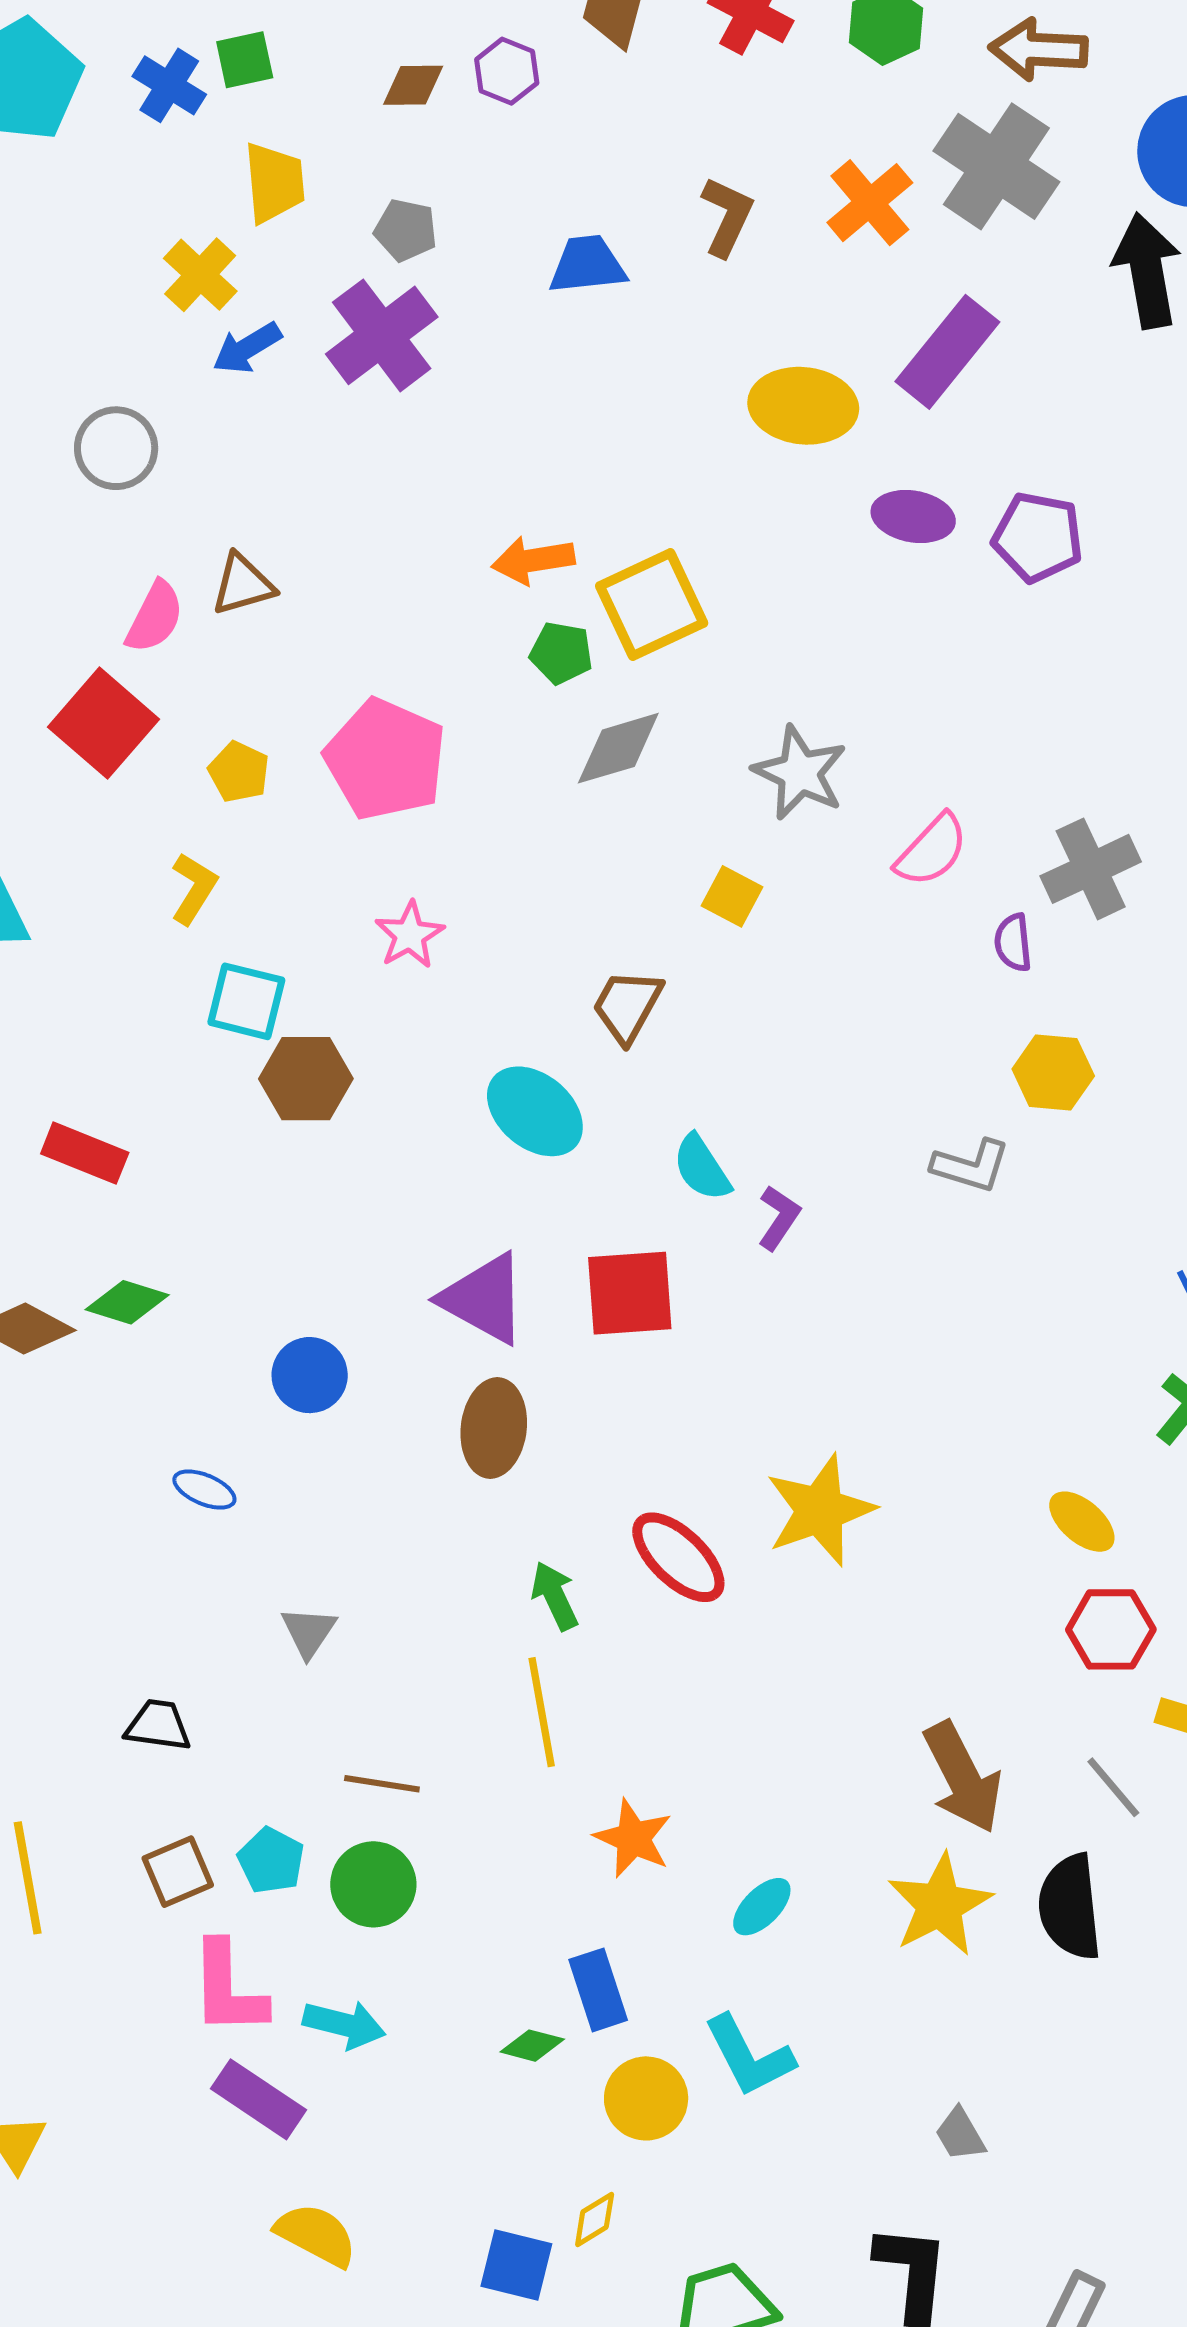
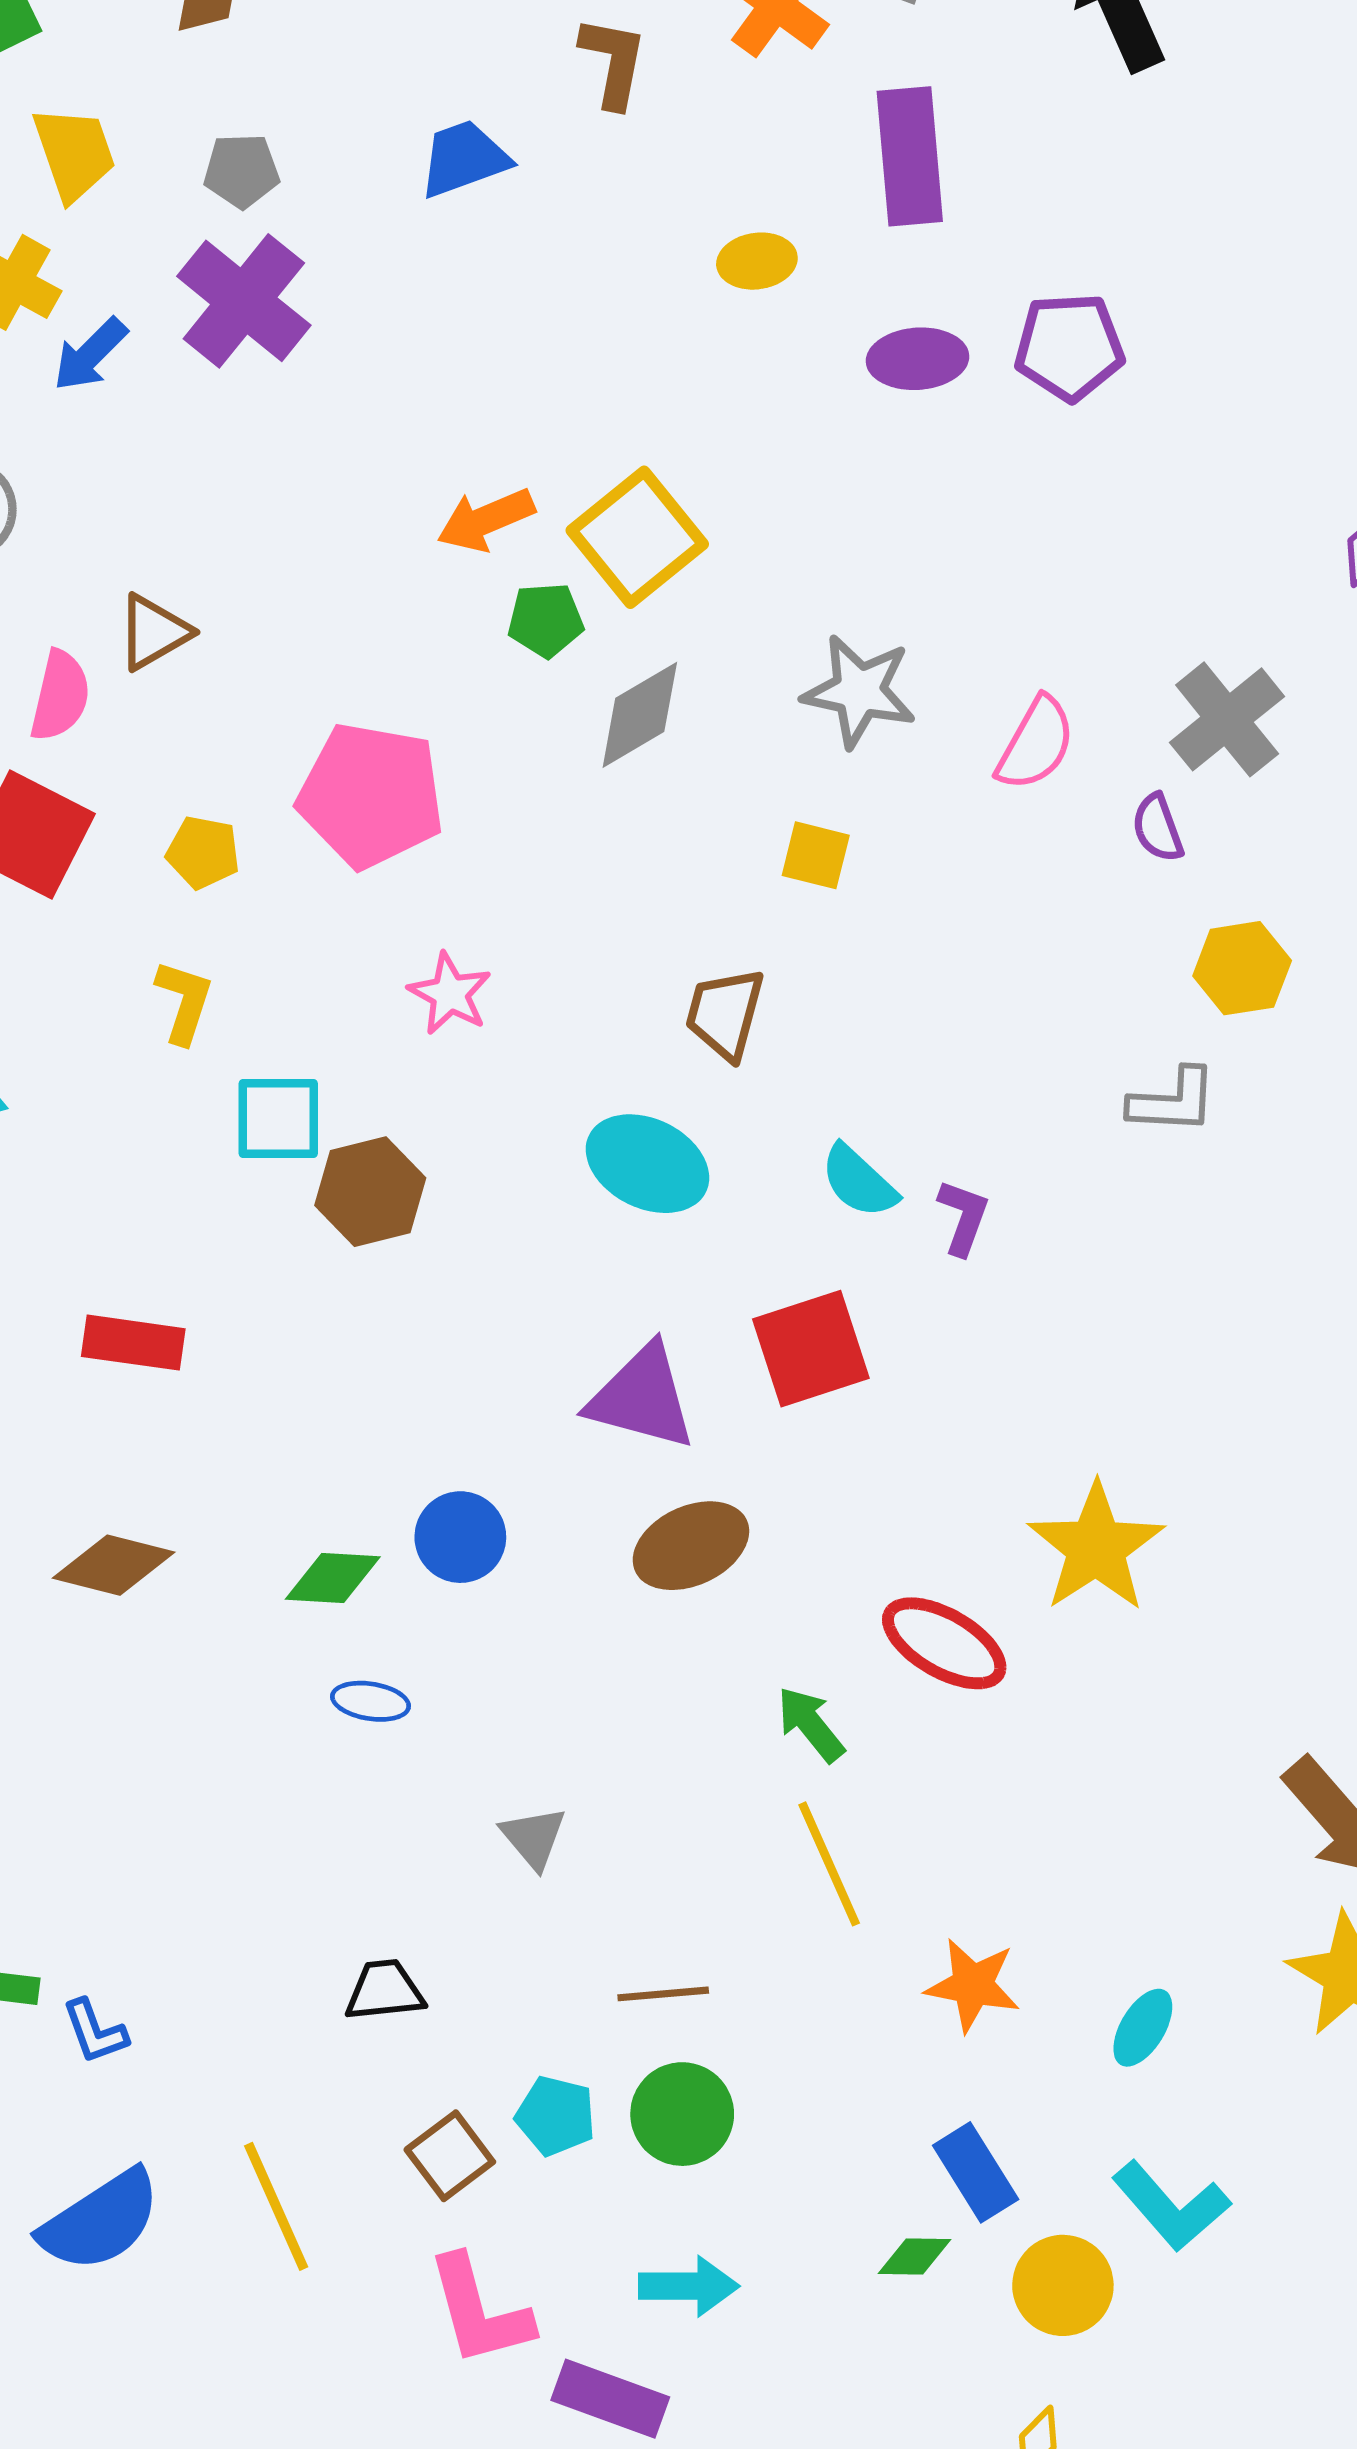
purple rectangle: (947, 352) -> (910, 156), turned -30
yellow ellipse: (803, 406) -> (757, 261), size x0.6
green diamond: (127, 1302) -> (333, 1578), moved
brown ellipse: (494, 1428) -> (691, 1546), turned 72
pink L-shape: (228, 1988) -> (479, 2311), moved

